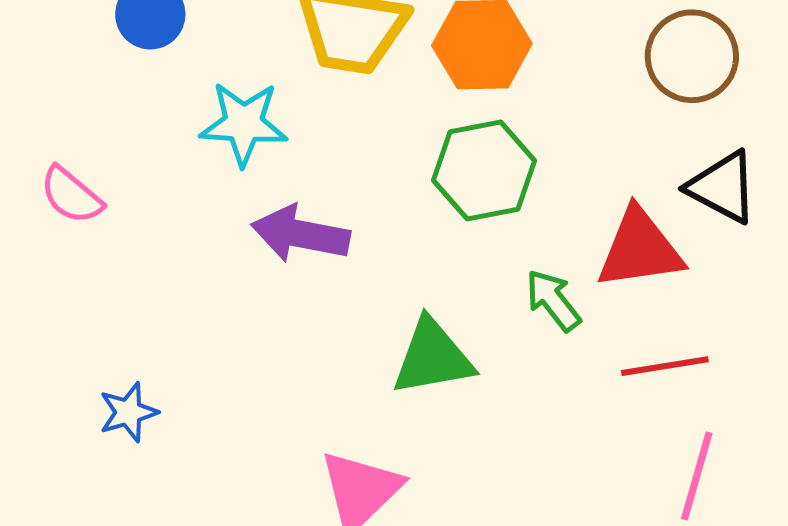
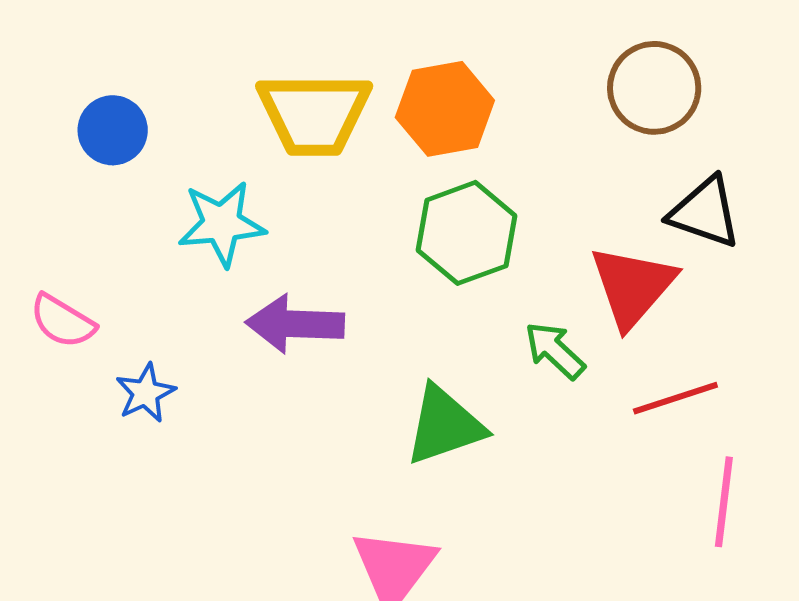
red triangle: (640, 249) -> (633, 286), turned -32
blue star: (128, 412) -> (145, 393), moved

